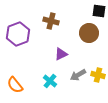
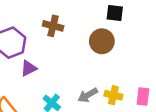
purple triangle: (61, 54) -> (29, 68), moved

